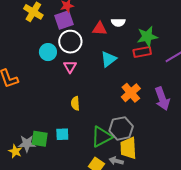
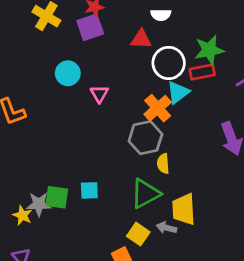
white semicircle: (118, 22) -> (161, 15), moved
white circle: (70, 42) -> (169, 63), moved
cyan triangle: (109, 59) -> (178, 92), moved
orange cross: (131, 93) -> (158, 108), moved
yellow semicircle: (75, 103) -> (163, 164), moved
gray hexagon: (121, 128) -> (145, 138), moved

